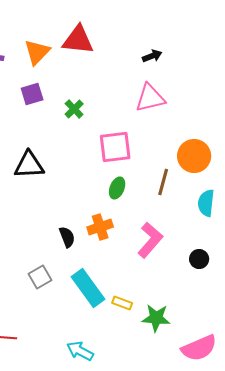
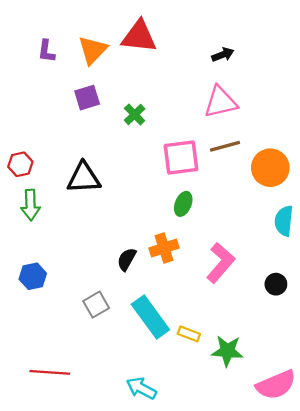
brown line: (163, 182) -> (225, 146), moved, turned 60
black semicircle: (67, 237) -> (127, 259), turned -130

